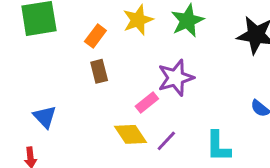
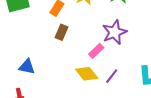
brown rectangle: (99, 71) -> (61, 32), turned 42
blue triangle: (45, 117) -> (27, 67), turned -30

